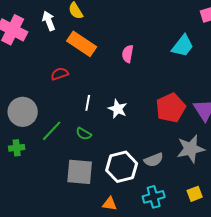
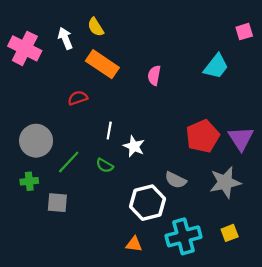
white star: (118, 109) -> (134, 146), moved
gray semicircle: (154, 160) -> (176, 180), moved, turned 48
gray square: (80, 172) -> (57, 203), moved, size x0.7
cyan cross: (154, 197) -> (183, 236), size x1.4

